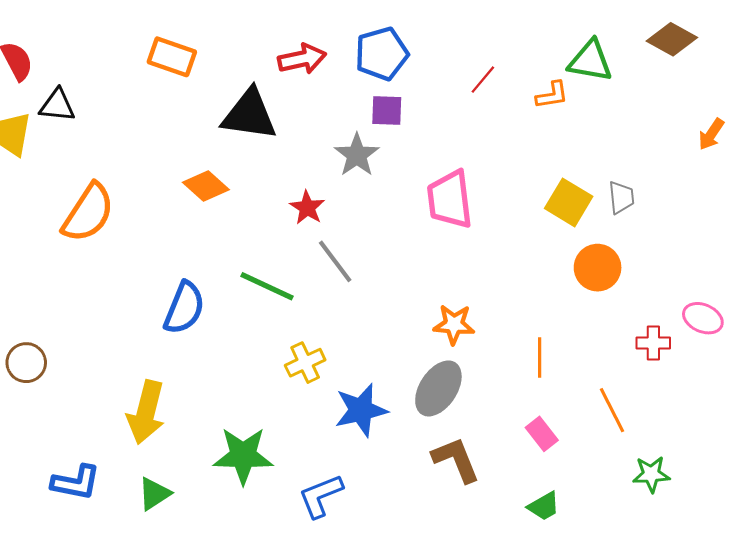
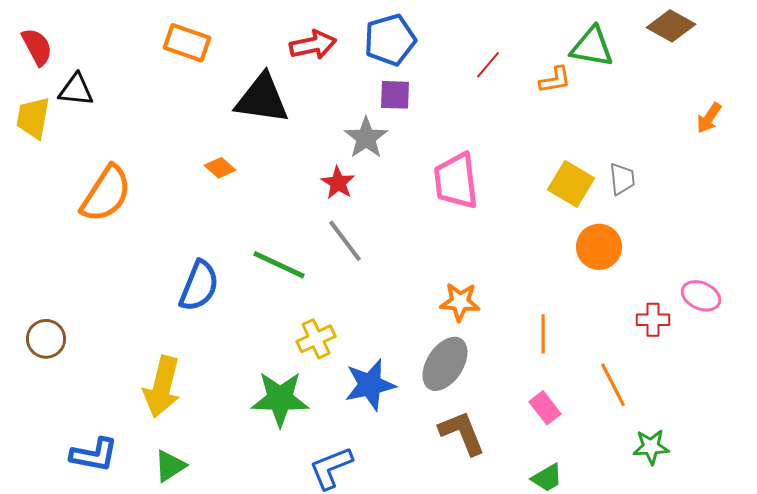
orange diamond: (206, 186) -> (220, 168), size x0.7
red star: (307, 208) -> (338, 183), moved
green star: (243, 456) -> (280, 399), moved

